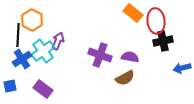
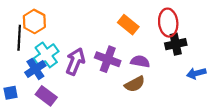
orange rectangle: (133, 13) -> (128, 25), moved
purple arrow: (58, 41) -> (75, 61), moved, size x1.4
blue cross: (22, 59) -> (35, 69), moved

